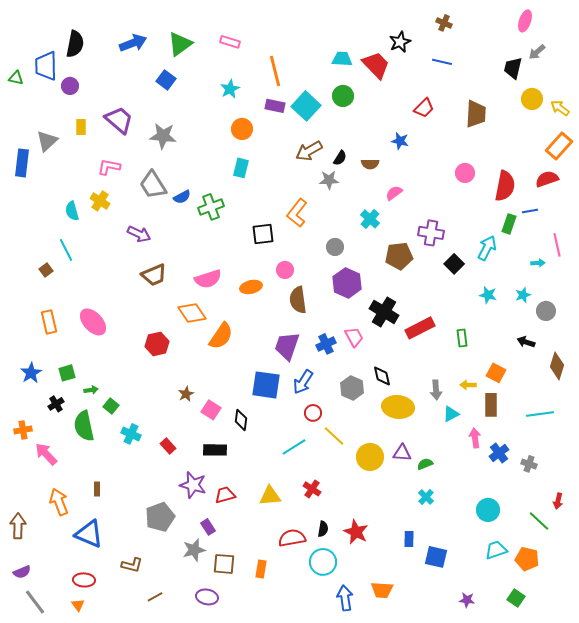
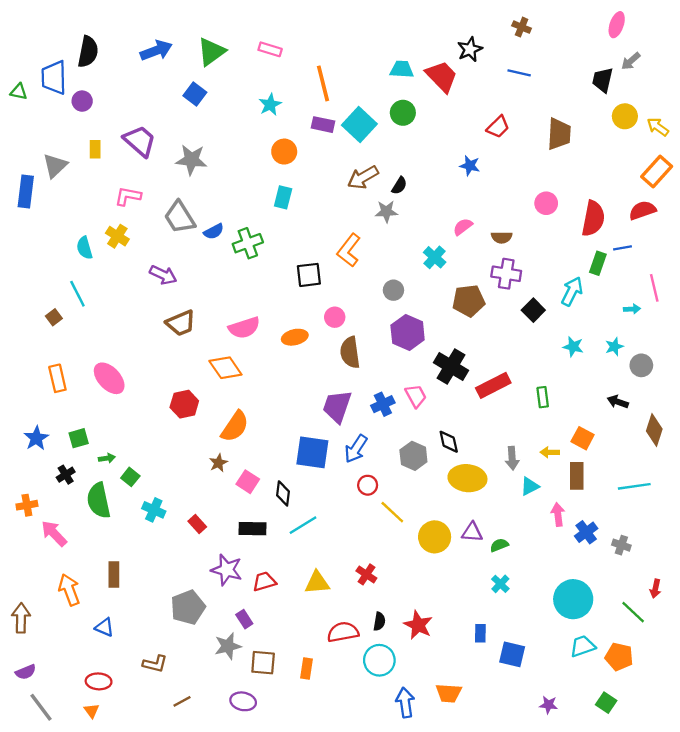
brown semicircle: (370, 164) -> (502, 237), moved
orange semicircle: (221, 336) -> (235, 426), moved
cyan line: (294, 447) -> (303, 525), moved
brown rectangle: (97, 489) -> (114, 574), size x1.5
cyan circle: (488, 510) -> (573, 599), size x1.4
blue triangle: (89, 534) -> (104, 627), size x0.6

